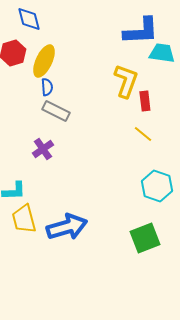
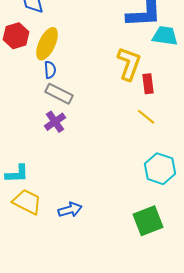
purple cross: (43, 149) -> (55, 122), moved
yellow trapezoid: (24, 219) -> (27, 202), turned 132
blue arrow: (67, 227) -> (70, 210), size x0.6

